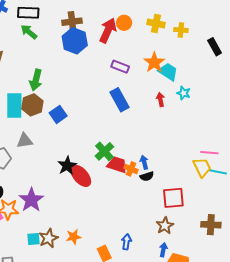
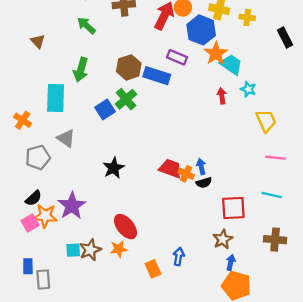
green arrow: (29, 32) -> (86, 26), moved
blue hexagon: (75, 41) -> (201, 30), moved
blue rectangle: (119, 100) -> (157, 76), moved, turned -45
brown hexagon: (32, 105) -> (129, 67), moved
gray triangle: (25, 141) -> (66, 138), turned 42
green cross: (104, 151) -> (126, 99), moved
yellow trapezoid: (202, 167) -> (266, 121), moved
cyan line: (218, 172) -> (272, 195), moved
red ellipse: (81, 176) -> (125, 227), moved
blue arrow: (163, 250) -> (231, 262), moved

